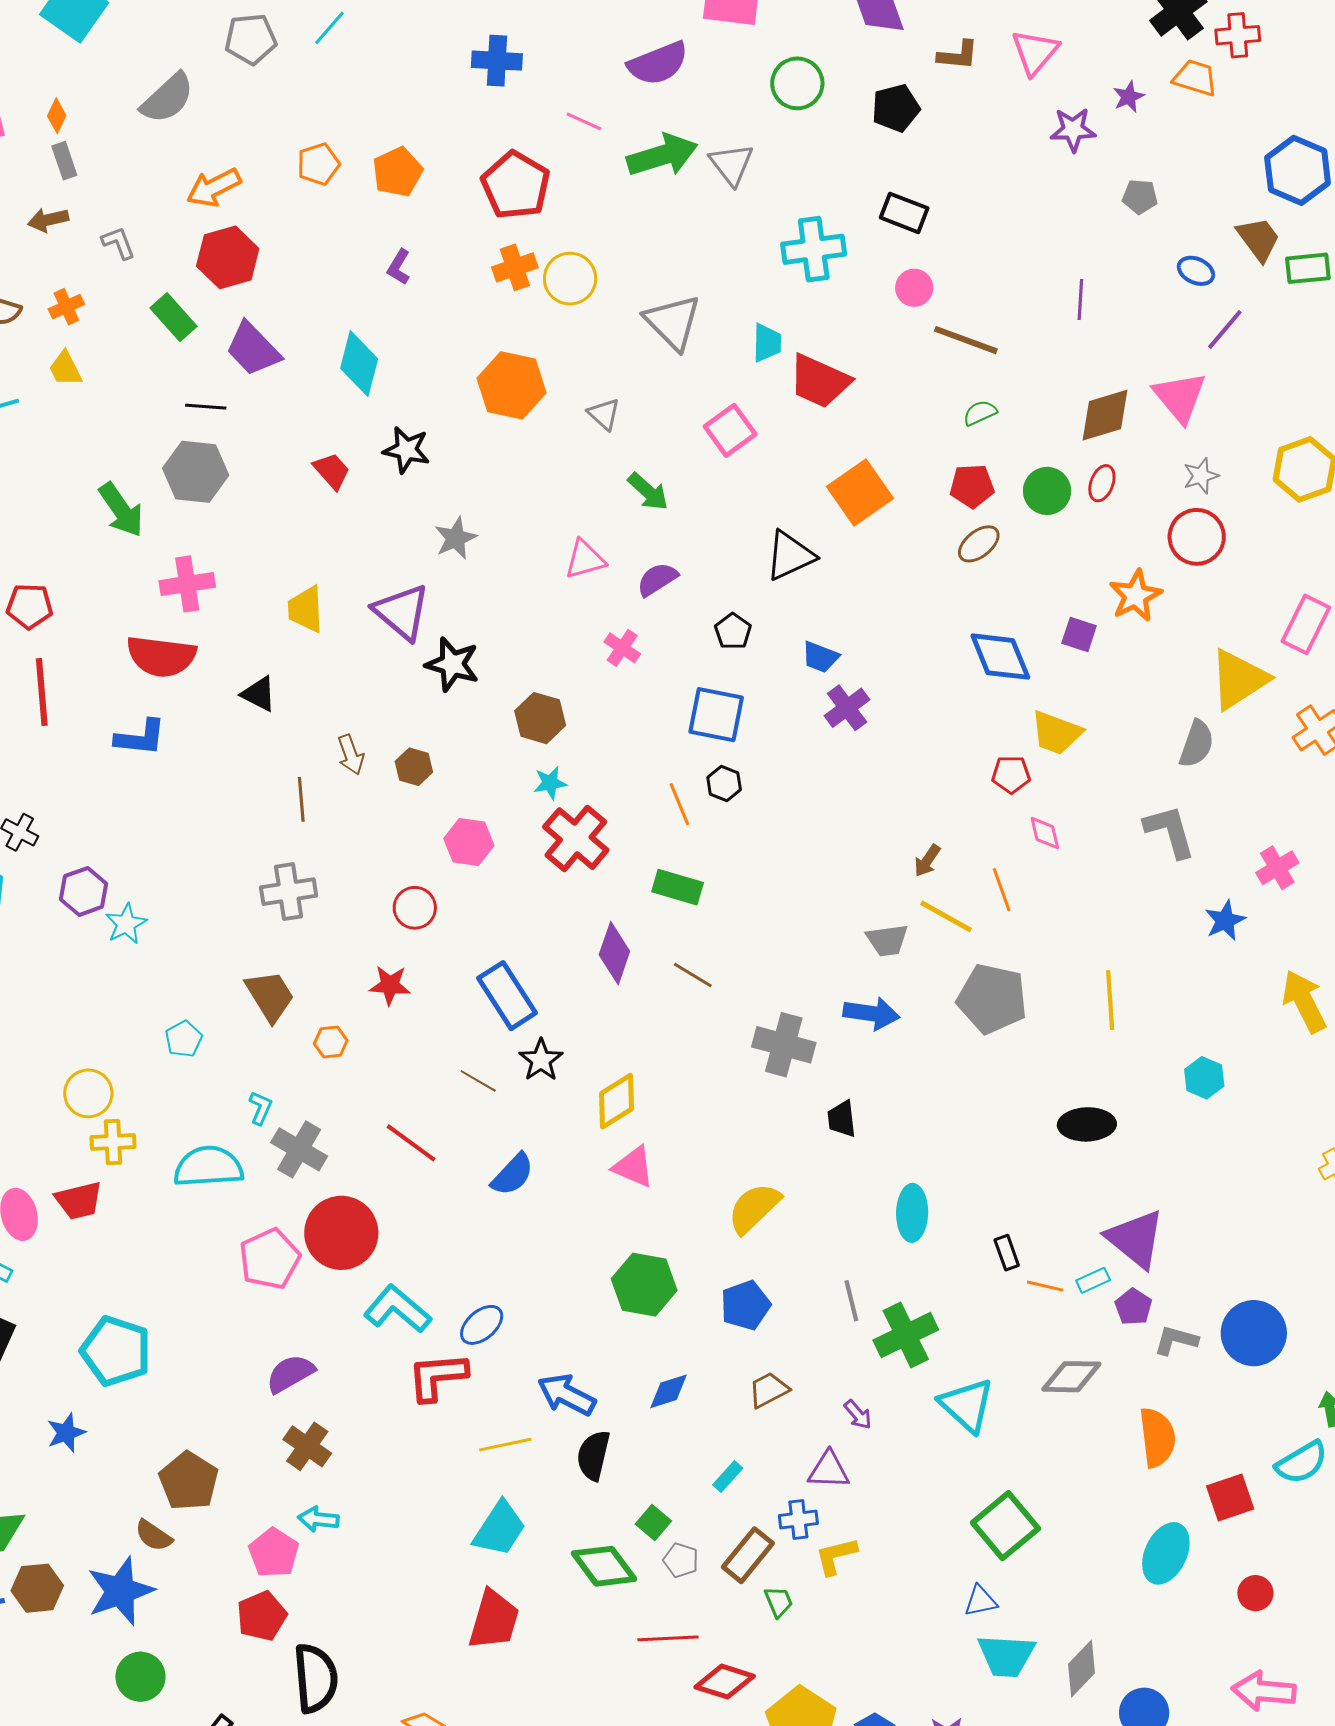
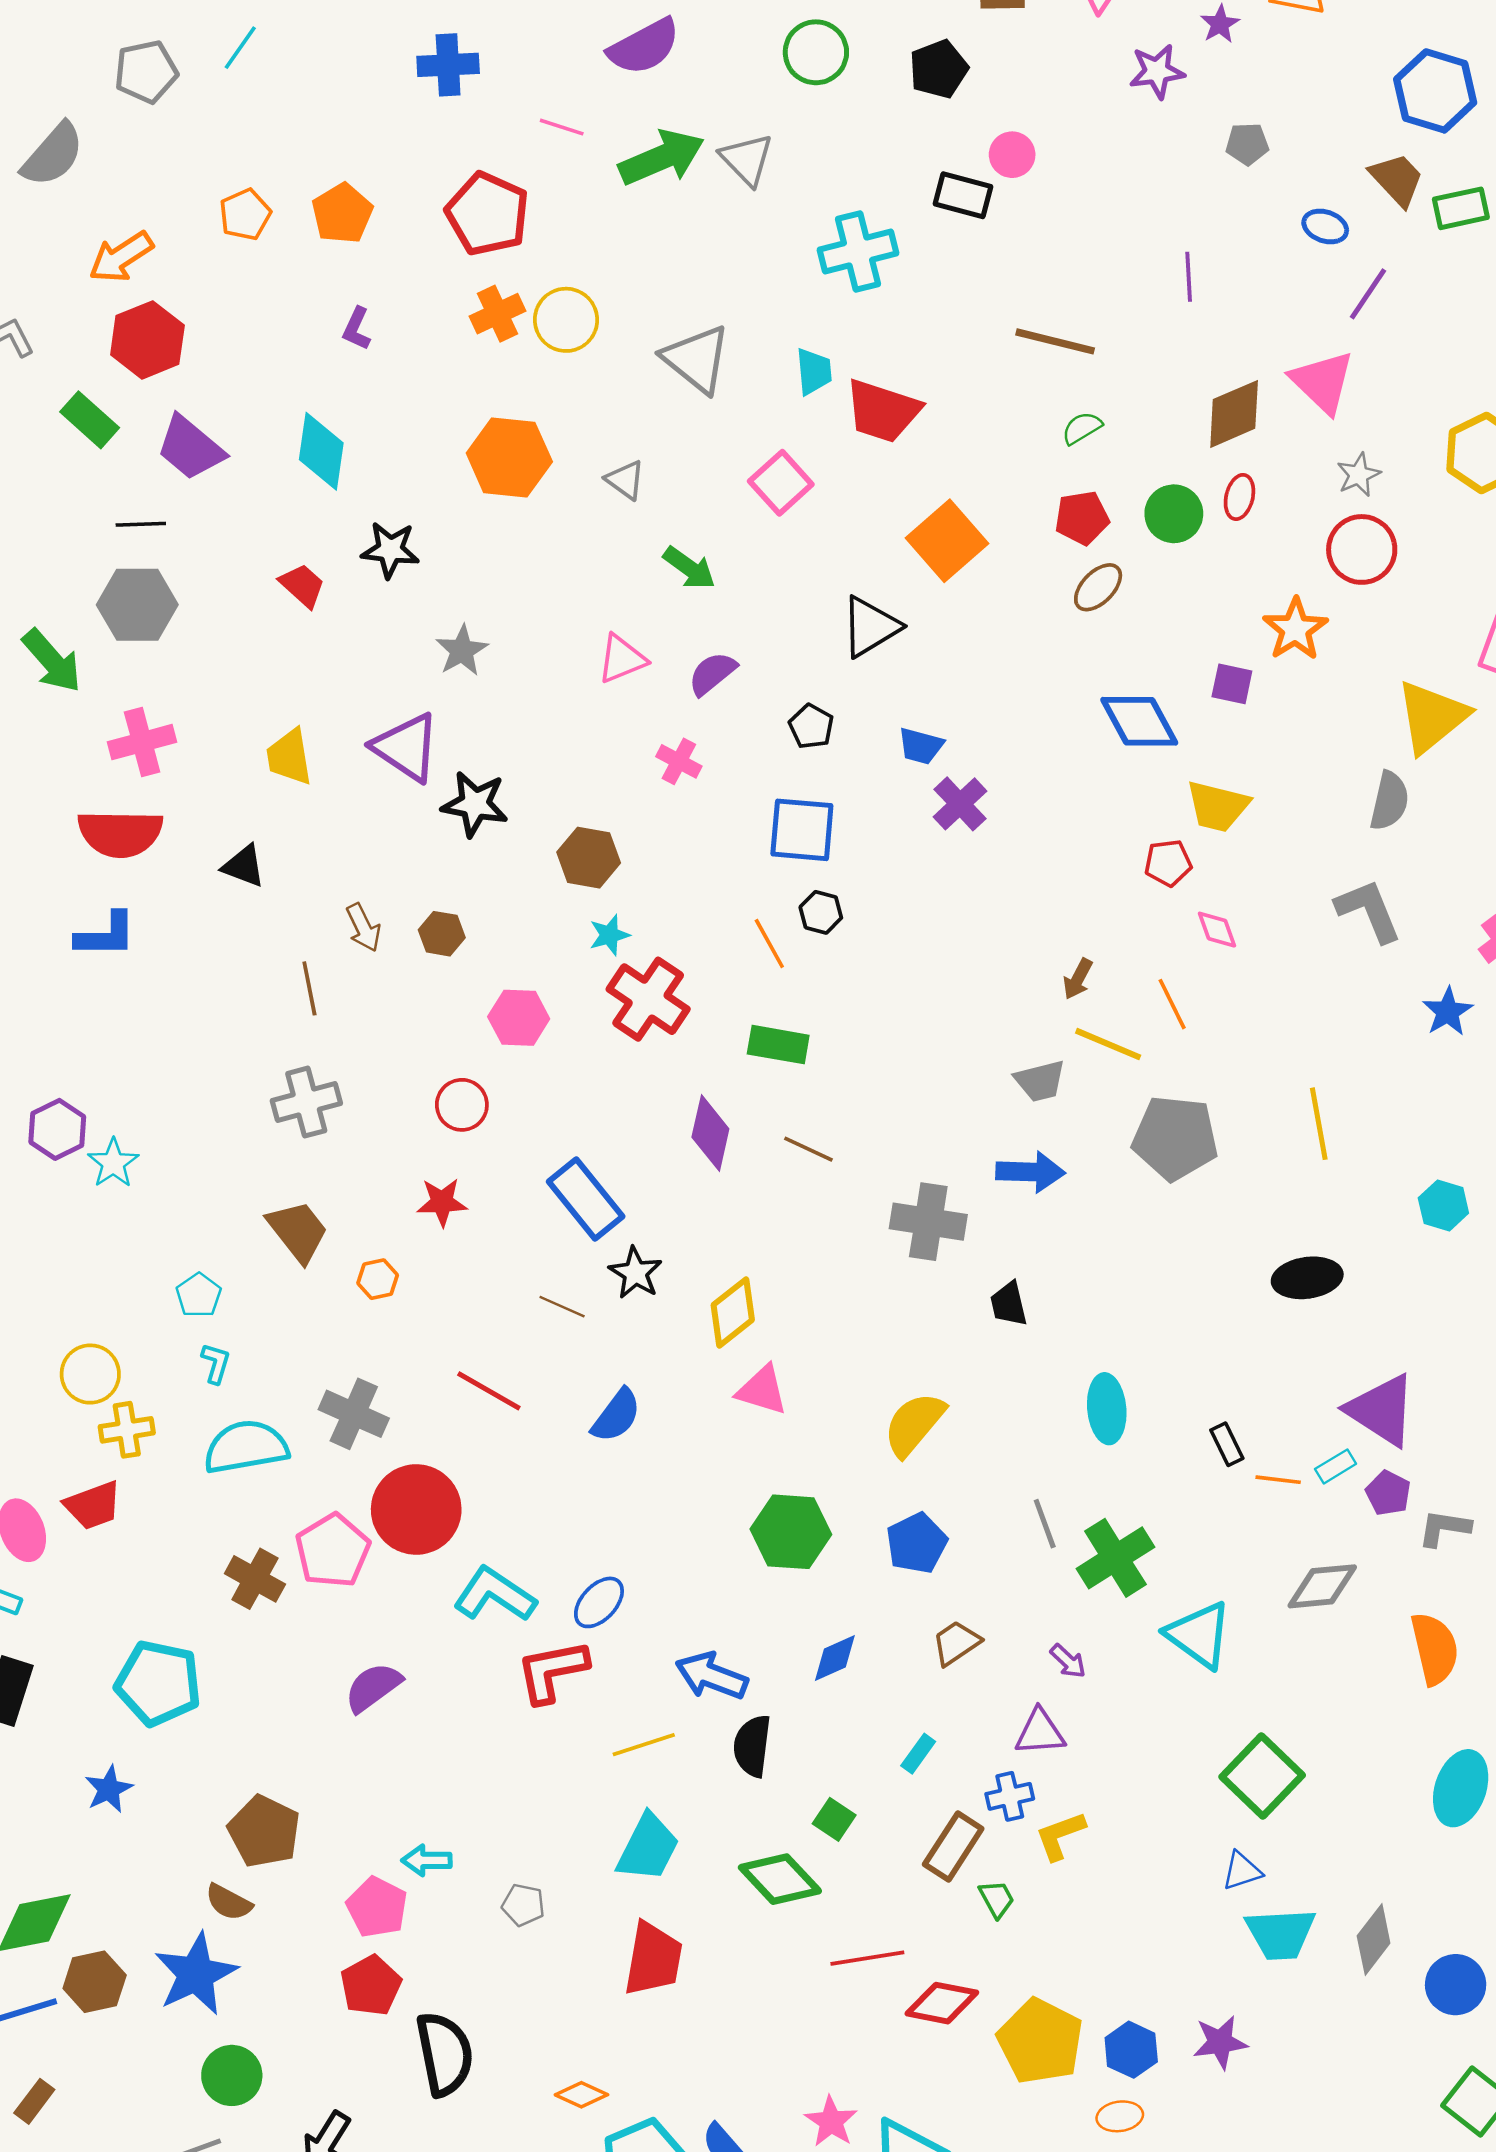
pink circle: (914, 288) -> (1012, 155), moved
cyan L-shape: (261, 1108) -> (216, 1363), moved
brown cross: (307, 1446) -> (255, 1579), moved
gray pentagon: (681, 1560) -> (523, 1905), moved

